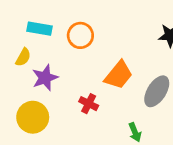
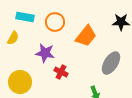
orange trapezoid: (119, 75) -> (86, 36), moved
purple star: (45, 78) -> (45, 53), moved, turned 30

